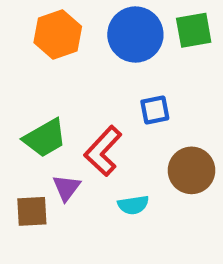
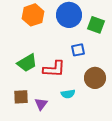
green square: (194, 30) -> (96, 25), moved, turned 30
red L-shape: (103, 151) -> (54, 69), turned -130
purple triangle: (66, 188) -> (41, 104), moved

